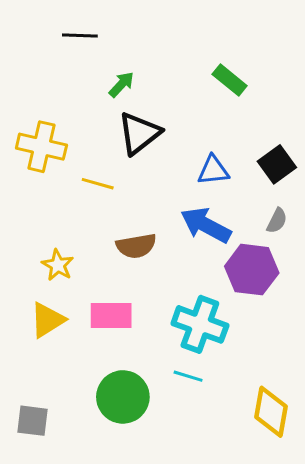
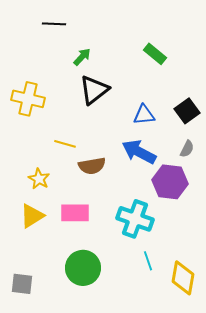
yellow line: (98, 184) -> (65, 144), moved
cyan line: (188, 376) -> (148, 261), moved, turned 54

